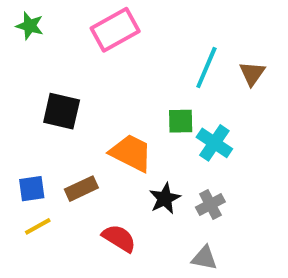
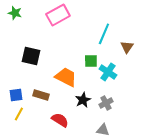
brown triangle: (252, 73) -> (127, 47), moved
brown rectangle: (81, 189) -> (41, 95), turned 42
yellow line: (38, 226) -> (19, 114), turned -32

